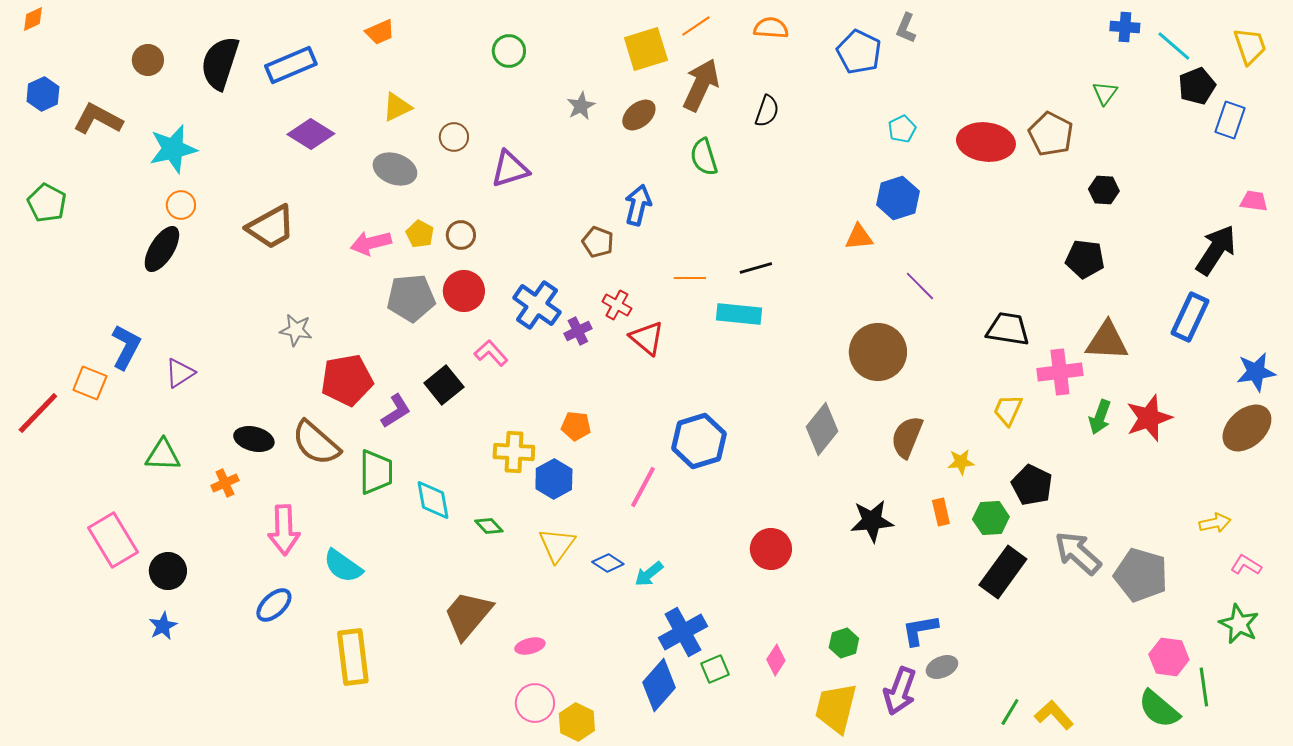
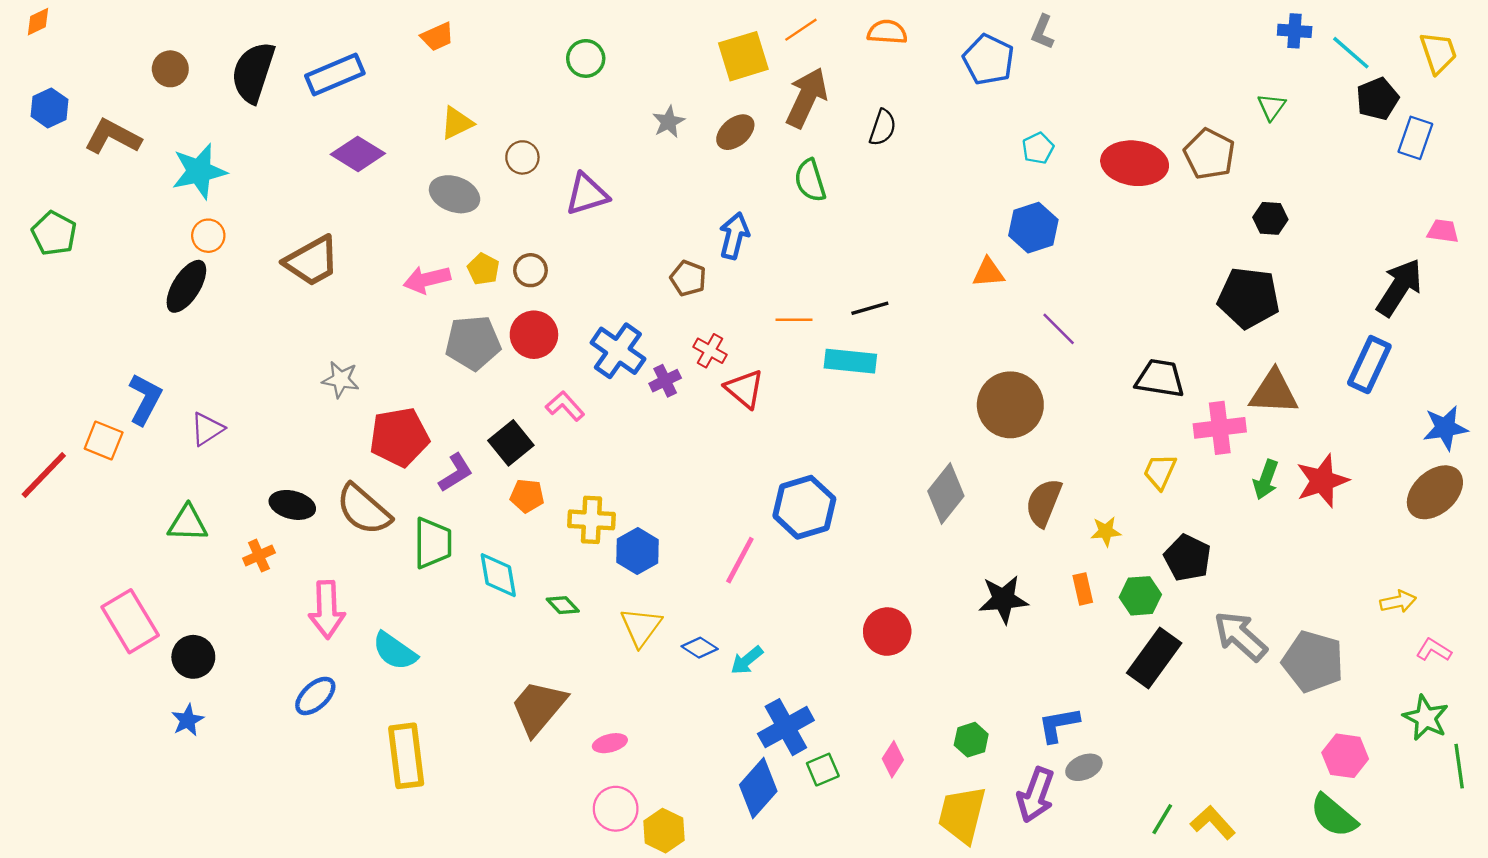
black pentagon: (1085, 259) -> (1249, 298), size x1.4
orange pentagon: (576, 426) -> (527, 496), moved
green line: (1204, 687) -> (1459, 766), moved

